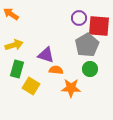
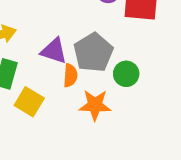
gray pentagon: (87, 45) -> (93, 52), moved
orange semicircle: (56, 70) -> (70, 75), turned 88

